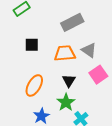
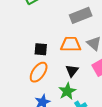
black square: (32, 45) -> (41, 49), moved

